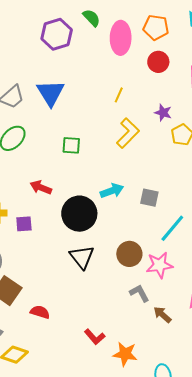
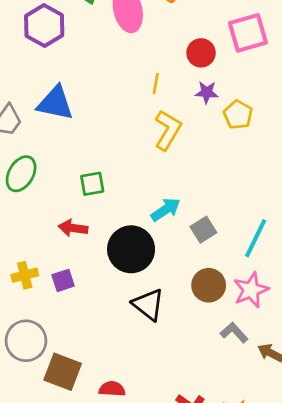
red circle: (158, 62) -> (201, 53), moved
blue triangle: (51, 93) -> (55, 103), turned -32
yellow line: (119, 95) -> (156, 83), moved
green square: (71, 145) -> (92, 184), moved
gray square: (149, 198) -> (203, 230), moved, turned -30

